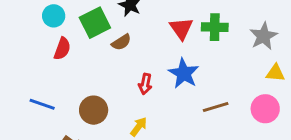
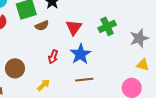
green cross: (215, 27) -> (107, 26), turned -36
red triangle: (181, 28) -> (74, 27), moved
brown line: (216, 107) -> (84, 80), moved

